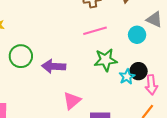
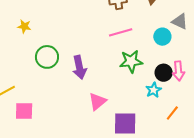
purple arrow: (54, 66) -> (79, 67), turned -105
cyan star: (127, 77) -> (153, 90), moved
pink arrow: (151, 85) -> (178, 71), moved

